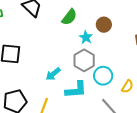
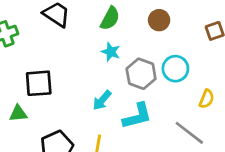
cyan star: (86, 37) -> (111, 52), moved
cyan circle: (103, 76) -> (175, 69), moved

